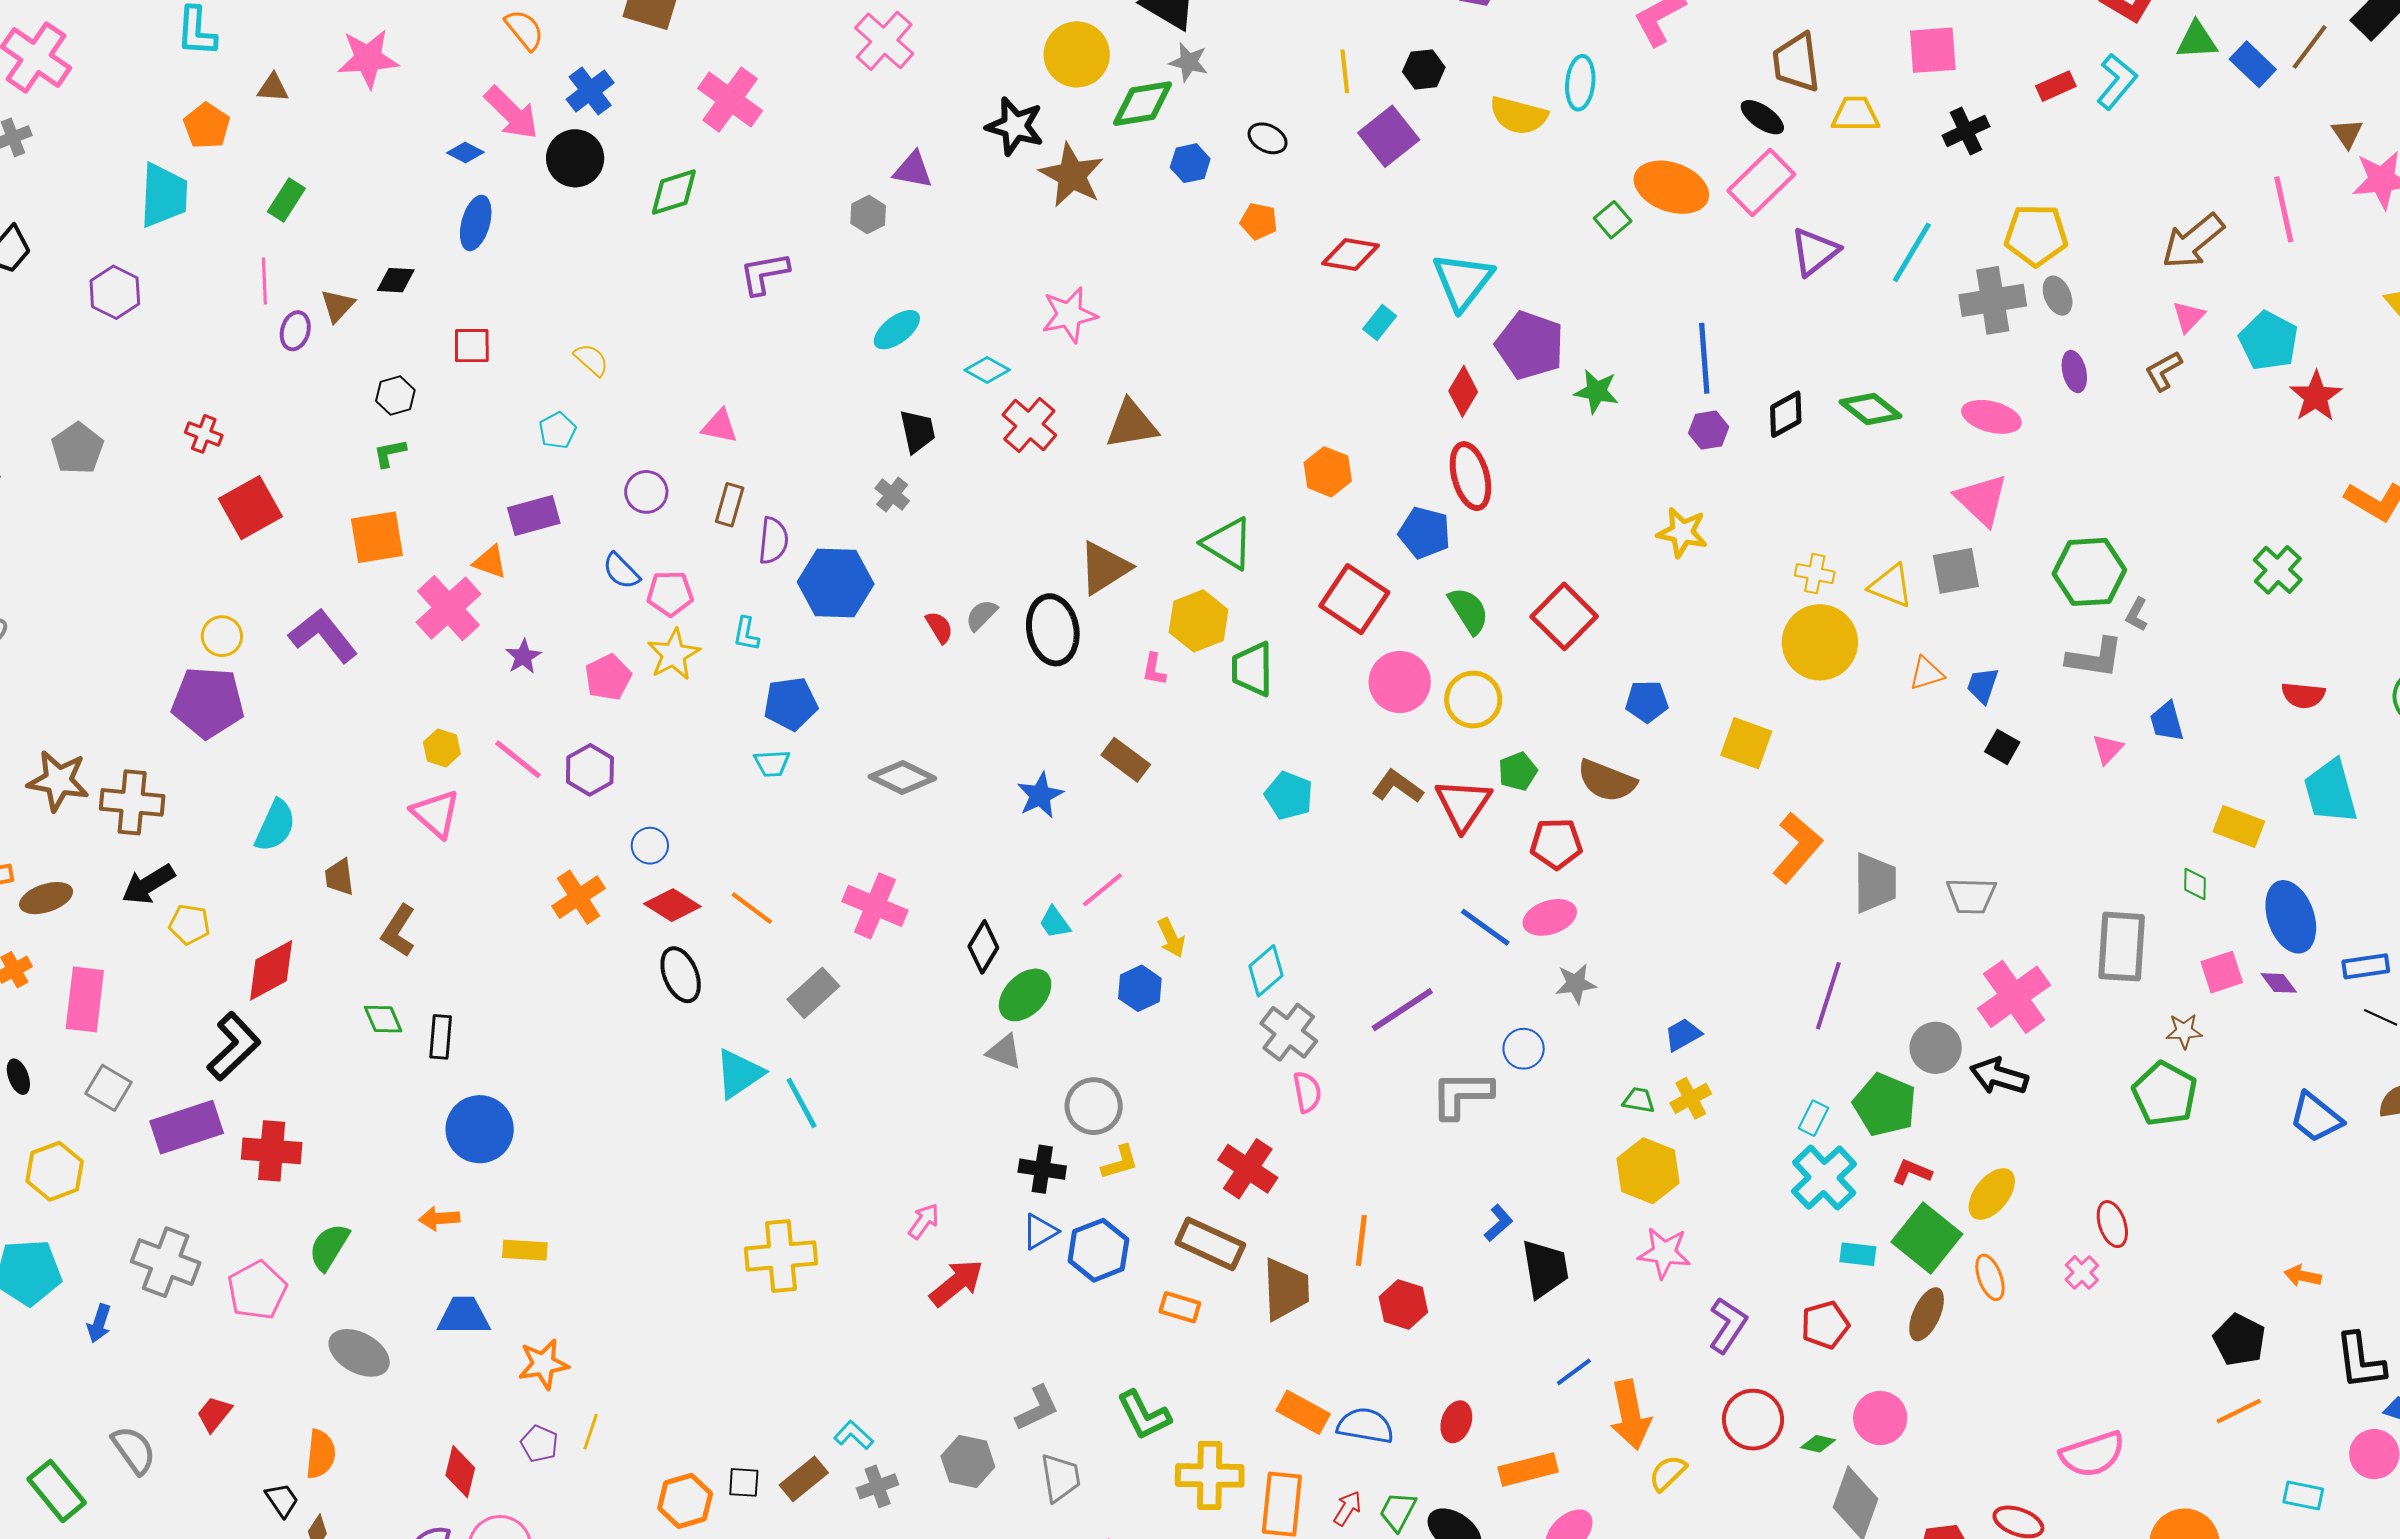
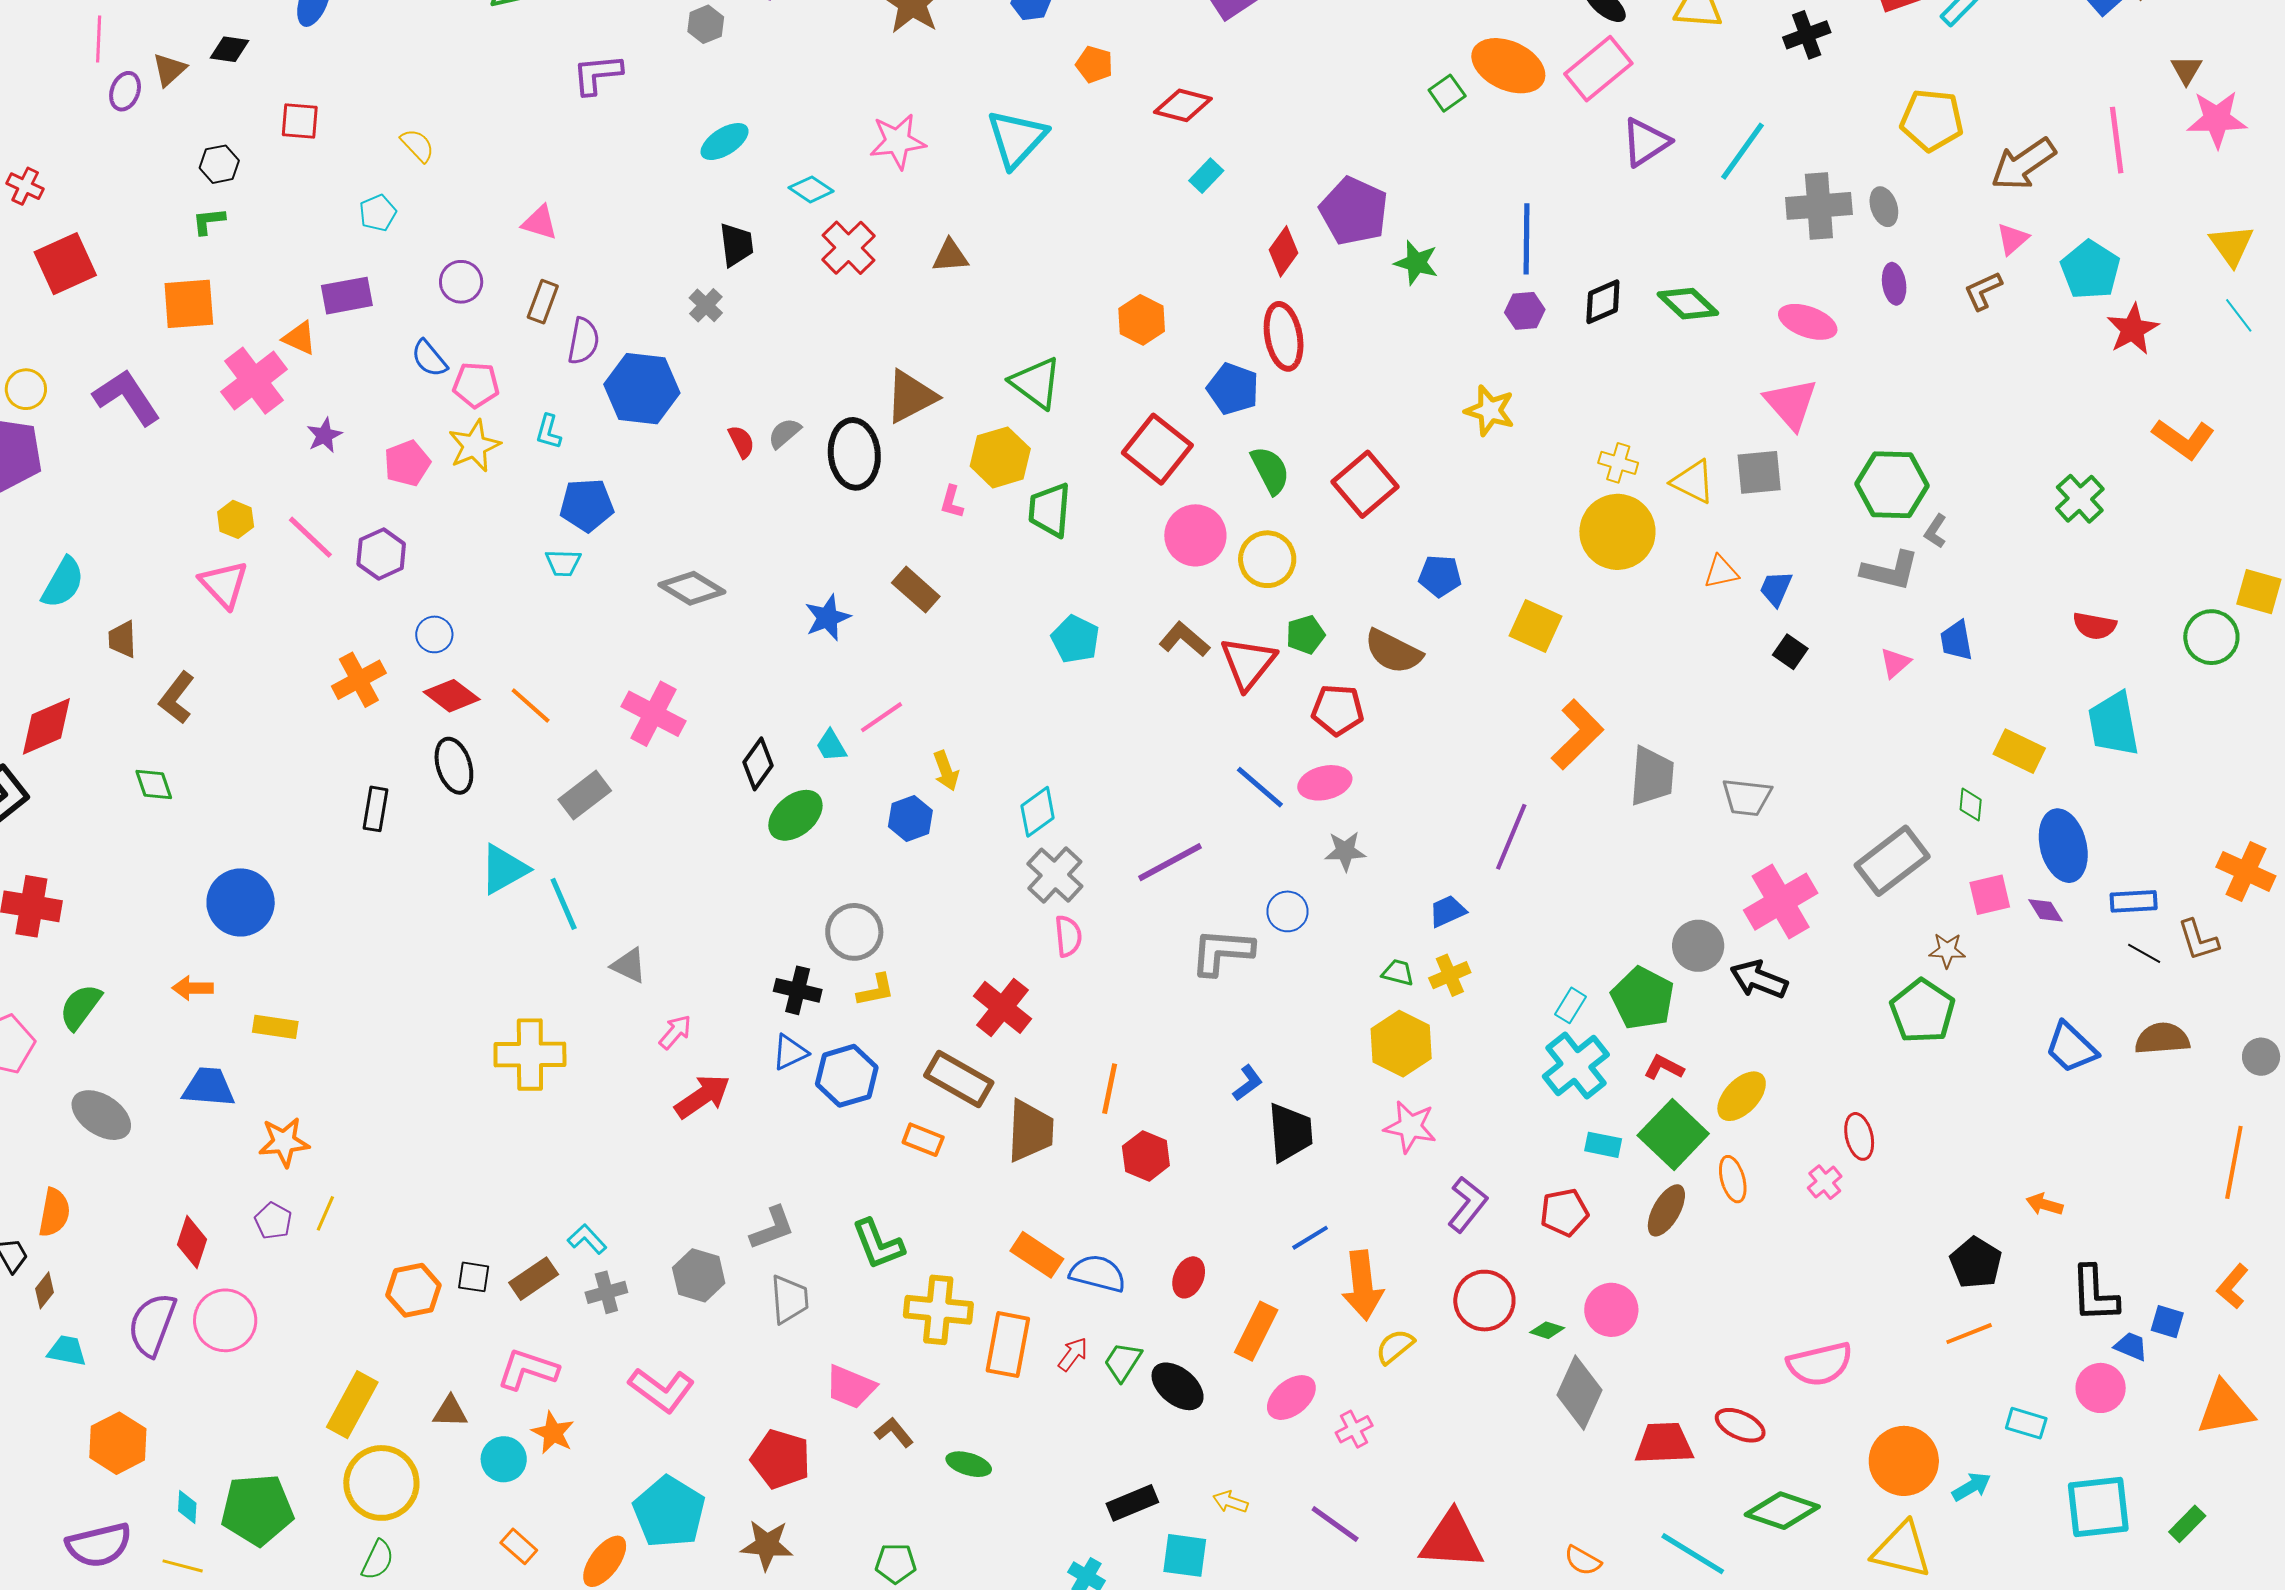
yellow pentagon: (2036, 235) -> (1932, 120), moved
cyan triangle: (1463, 281) -> (1017, 139), moved
brown triangle: (1132, 424) -> (950, 256), size x0.7
gray rectangle: (2122, 947) -> (1892, 861), turned 44
purple line: (1828, 996) -> (1511, 837), moved
black rectangle: (441, 1037) -> (376, 809), moved
gray triangle: (1004, 1052) -> (629, 966), moved
orange rectangle: (1528, 1470) -> (1256, 1331), turned -54

